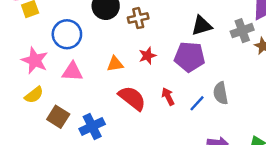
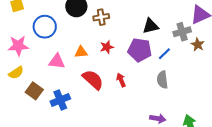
pink star: (35, 60) -> (18, 46), turned -30
pink triangle: (72, 72) -> (57, 61), moved
blue line: (197, 103) -> (164, 54), moved

